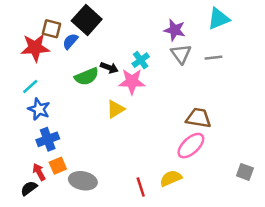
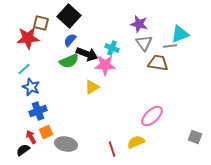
cyan triangle: (219, 19) -> (180, 34), moved
blue semicircle: (70, 41) -> (70, 40), moved
cyan cross: (141, 60) -> (112, 48), turned -32
black arrow: (109, 68) -> (87, 54), size x1.5
brown trapezoid: (198, 118) -> (158, 63), moved

